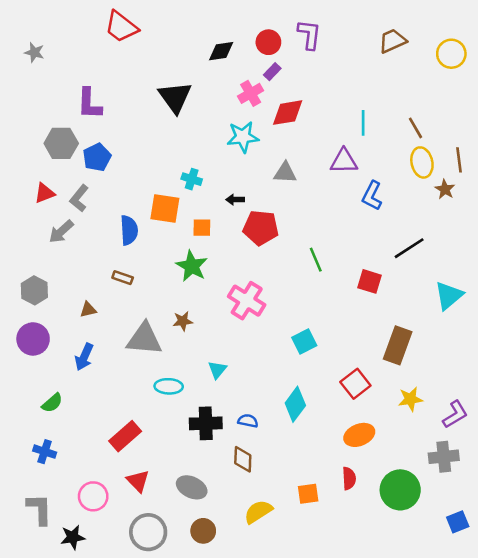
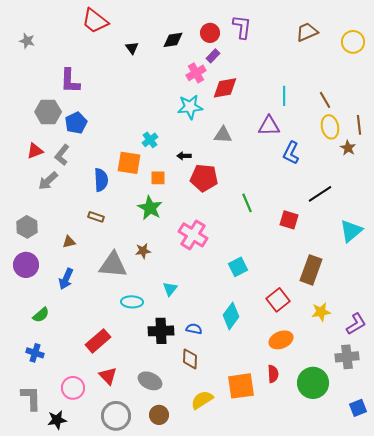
black triangle: (175, 97) -> (132, 48), moved, size x0.5
cyan cross: (192, 179) -> (150, 140), turned 35
orange square: (308, 494) -> (241, 386), size x1.6

